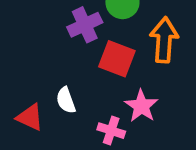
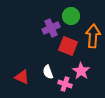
white semicircle: (66, 100) -> (48, 72), moved

